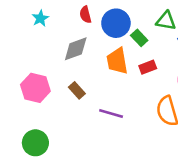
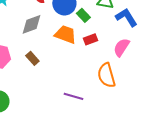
orange trapezoid: (117, 61) -> (65, 34), turned 120
purple line: (111, 114) -> (73, 96), moved

